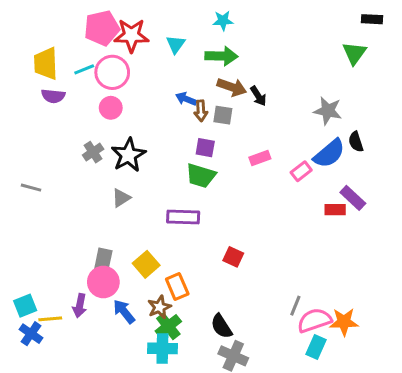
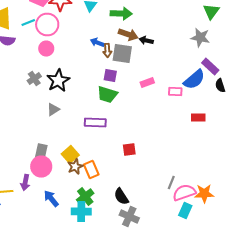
black arrow: (258, 96) -> (146, 40), turned 136
gray star: (328, 111) -> (200, 38), moved
gray square: (223, 115) -> (122, 54), size x1.5
black semicircle: (356, 142) -> (220, 86), moved
pink rectangle: (301, 171) -> (175, 92), turned 40
purple rectangle: (353, 198) -> (210, 66), moved
red square: (233, 257) -> (129, 150), turned -32
brown star: (159, 307) -> (75, 166), moved
blue arrow: (124, 312) -> (51, 198), moved

